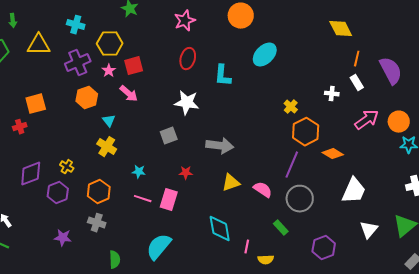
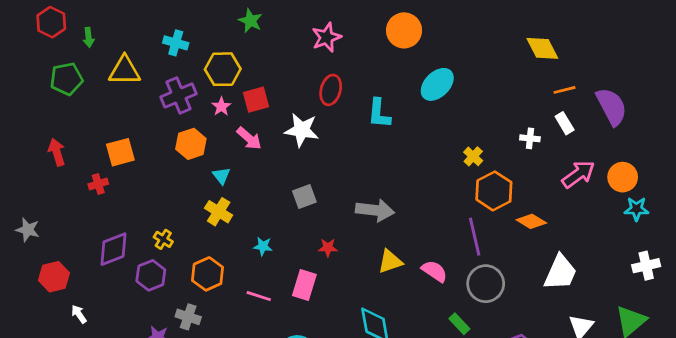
orange line: (357, 59) -> (565, 90), turned 63
white star: (187, 103) -> (302, 130), moved
purple line: (292, 165) -> (475, 237), turned -36
pink line: (143, 199) -> (259, 296), moved
gray cross: (97, 223) -> (188, 317), moved

